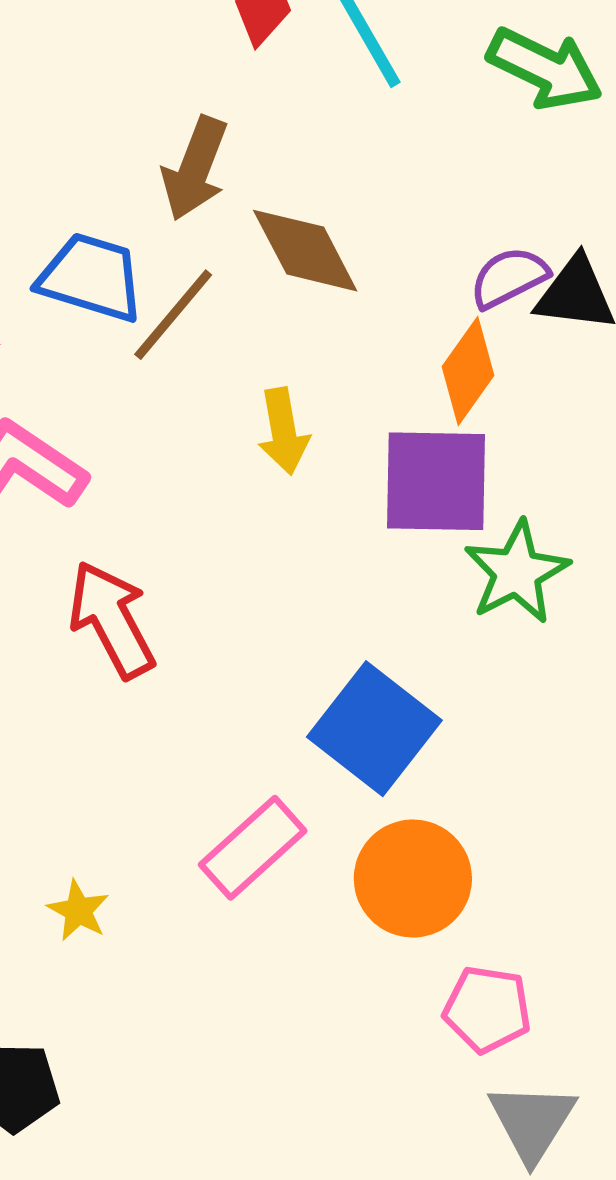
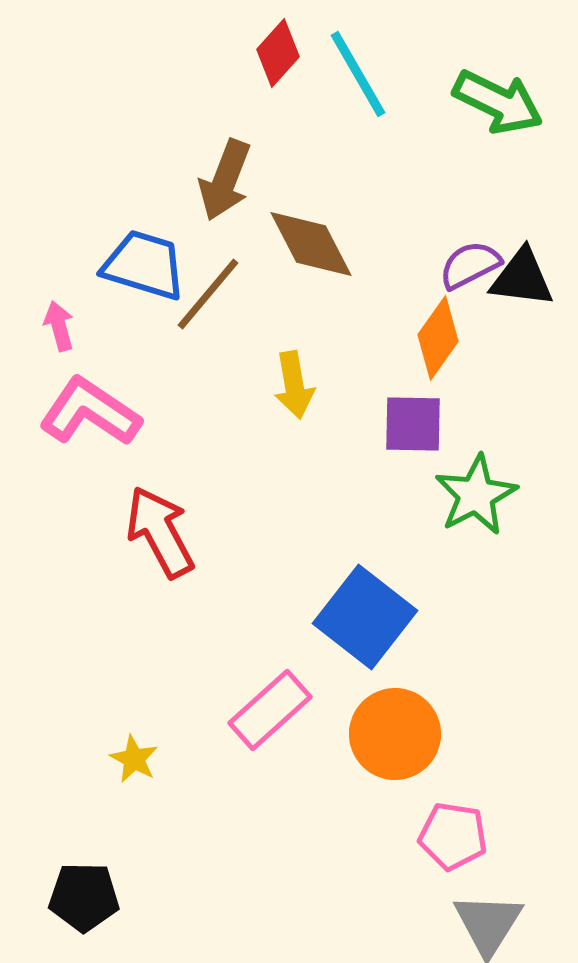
purple square: (436, 481) -> (413, 424), size x0.7

